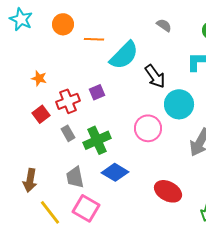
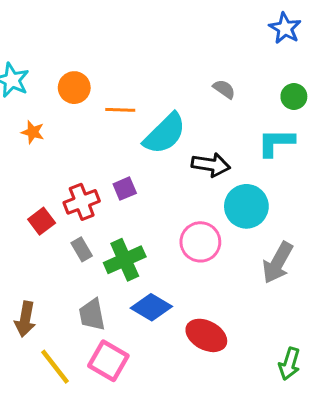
black arrow: (155, 76) -> (211, 165), turned -45
orange star: (39, 78) -> (33, 132), moved
red ellipse: (168, 191) -> (206, 335), moved

